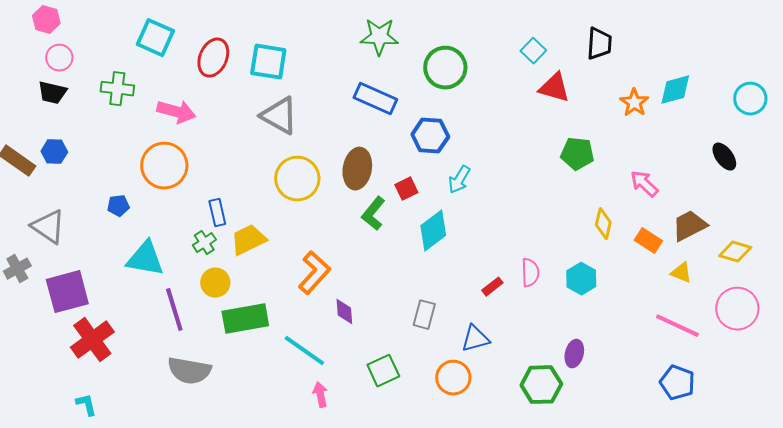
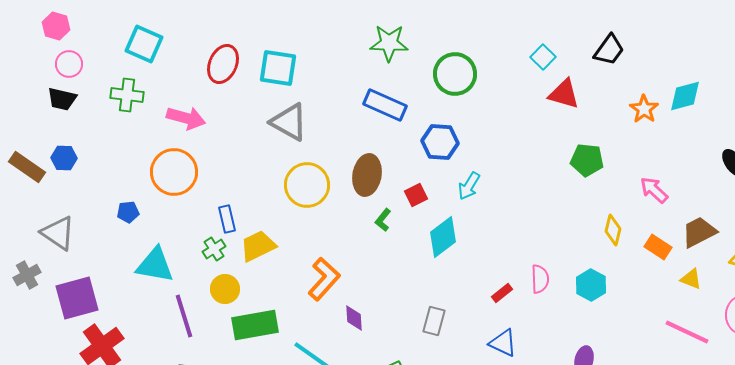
cyan square: (155, 38) -> (144, 44), moved
black trapezoid: (599, 44) -> (609, 50), turned 32
green L-shape: (373, 214) -> (383, 220), size x0.7
blue triangle: (475, 339) -> (503, 343), moved, turned 40

